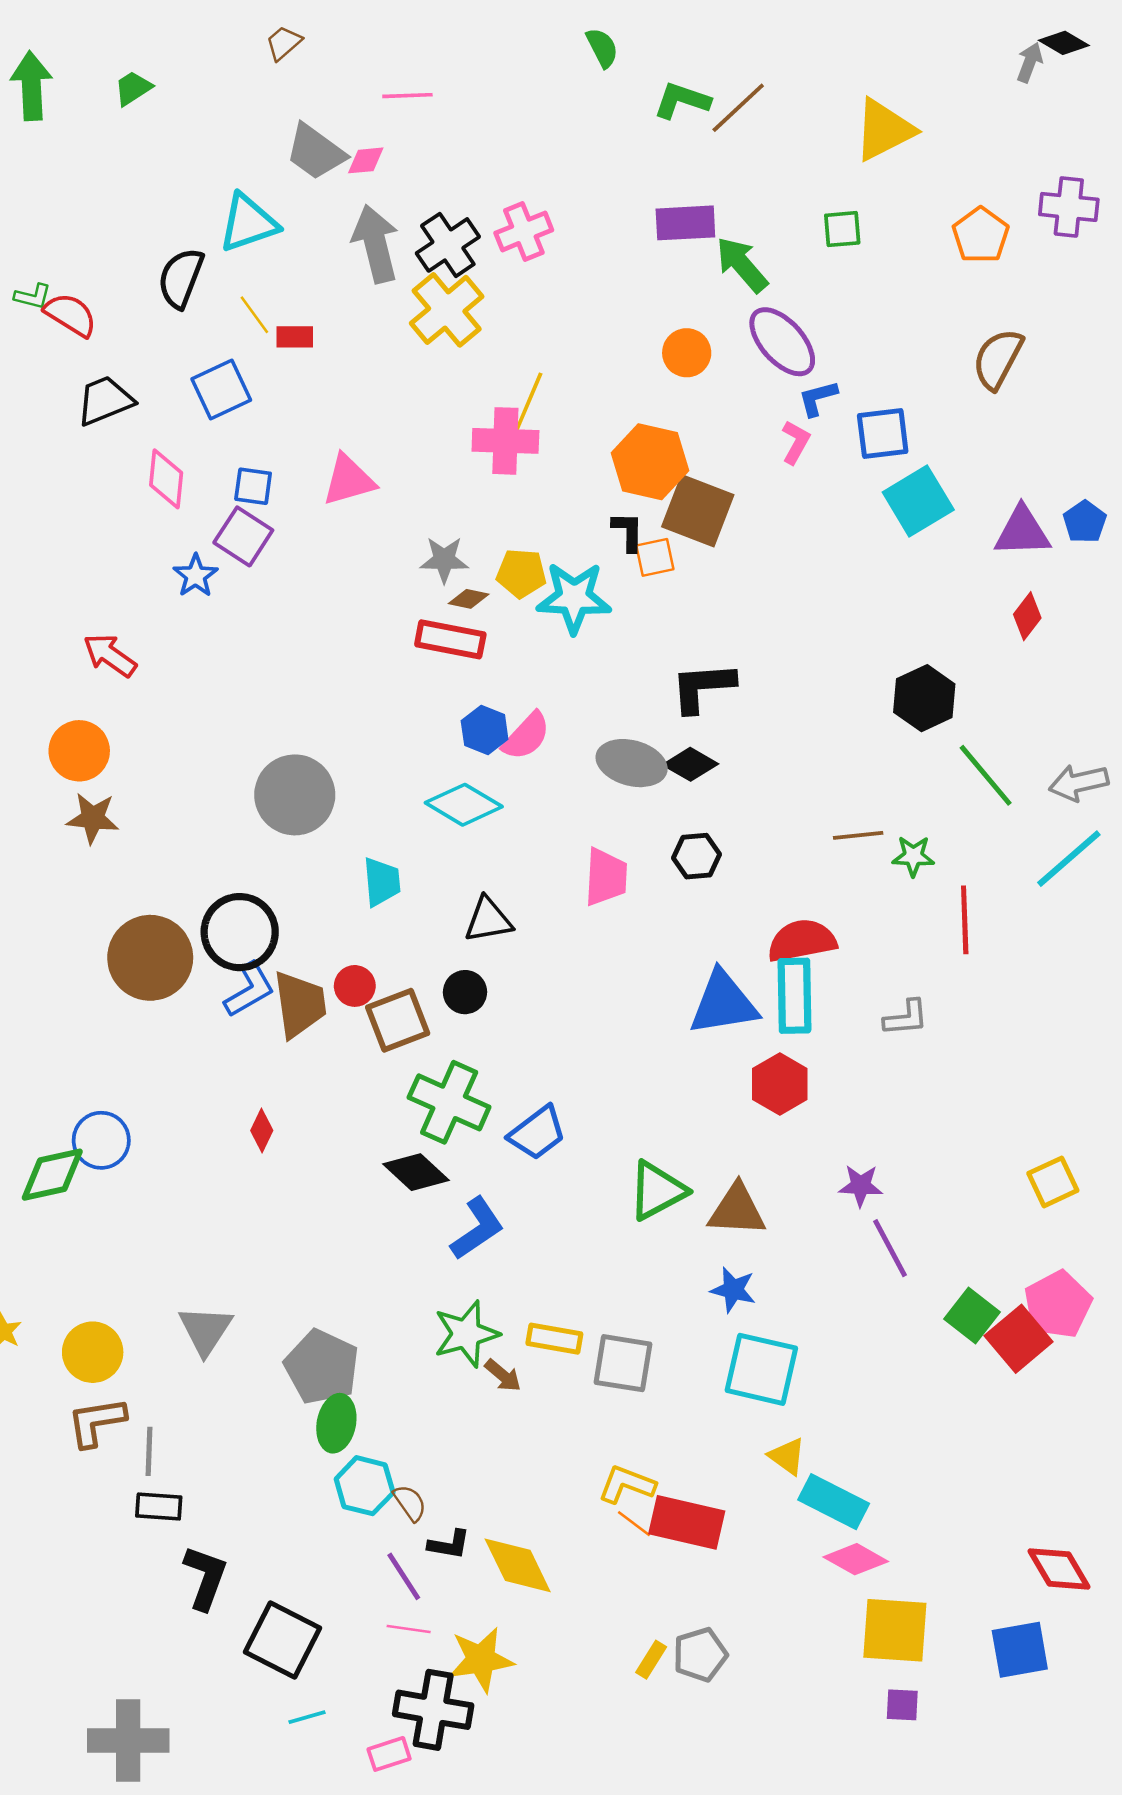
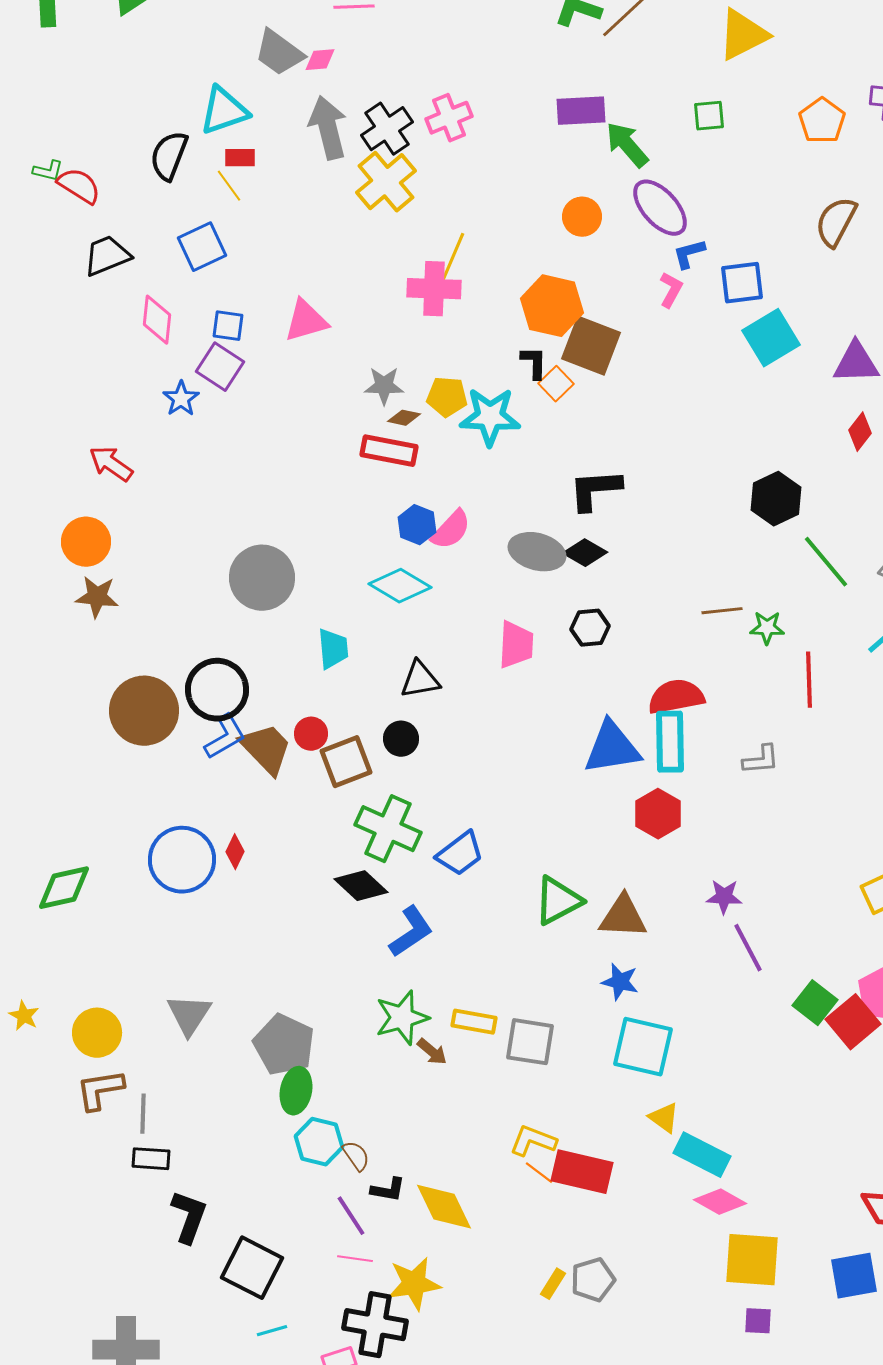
red rectangle: (295, 337) -> (240, 158), moved
orange square: (655, 557) -> (556, 384), turned -32
brown trapezoid: (300, 1004) -> (266, 749), turned -36
blue circle: (101, 1140) -> (182, 860), moved, size x1.4

